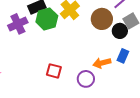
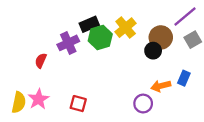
black circle: (120, 31) -> (153, 51), moved
red square: (54, 71) -> (78, 104), moved

